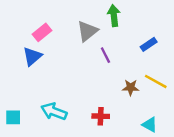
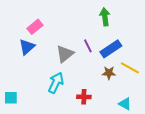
green arrow: (114, 16) -> (105, 17), moved
gray triangle: (87, 31) -> (65, 54), moved
blue rectangle: (149, 44) -> (111, 49), moved, size x1.5
cyan arrow: (54, 111) -> (56, 83), moved, turned 95

